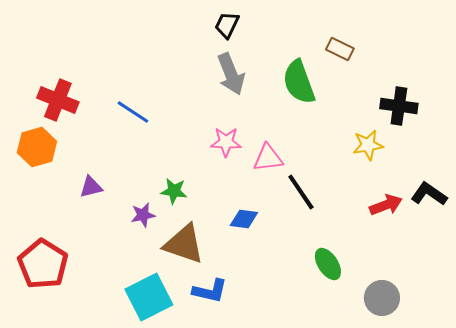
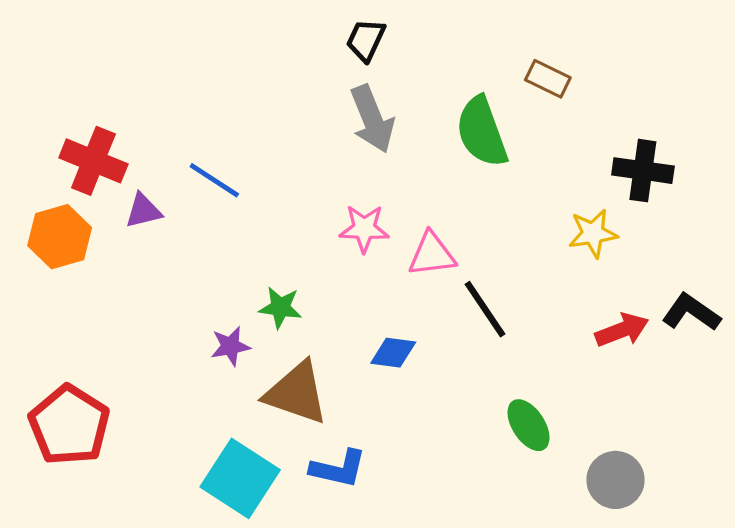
purple triangle: (91, 187) -> (143, 211), moved
cyan square: (149, 297) -> (240, 478), turned -30

